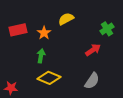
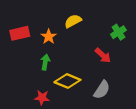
red arrow: (93, 50) -> (103, 55), turned 77
yellow diamond: (49, 78) -> (67, 81), moved
red star: (11, 88) -> (42, 98), moved

